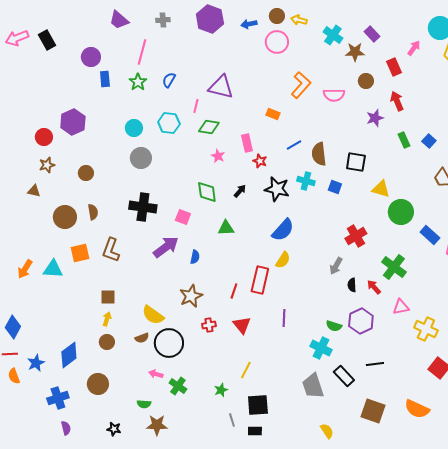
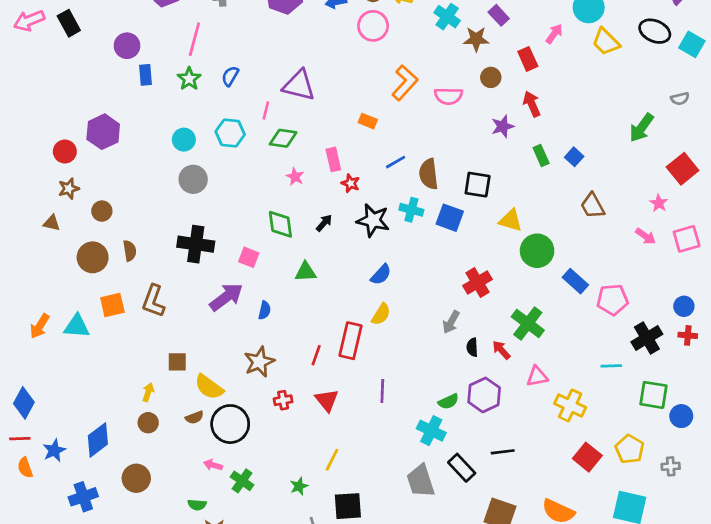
brown circle: (86, 173) -> (102, 211), moved
blue square: (335, 187) -> (450, 218), size x1.5
blue semicircle: (283, 230) -> (381, 275), size x0.7
brown square: (108, 297) -> (177, 362), moved
green semicircle: (334, 326) -> (448, 402), turned -42

